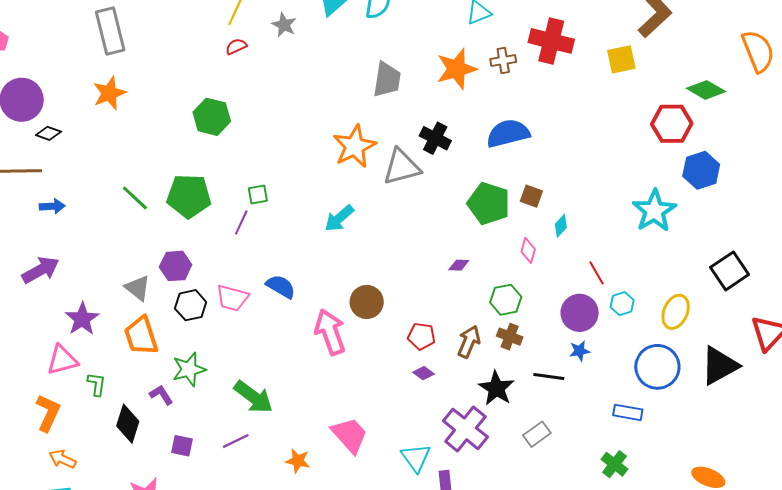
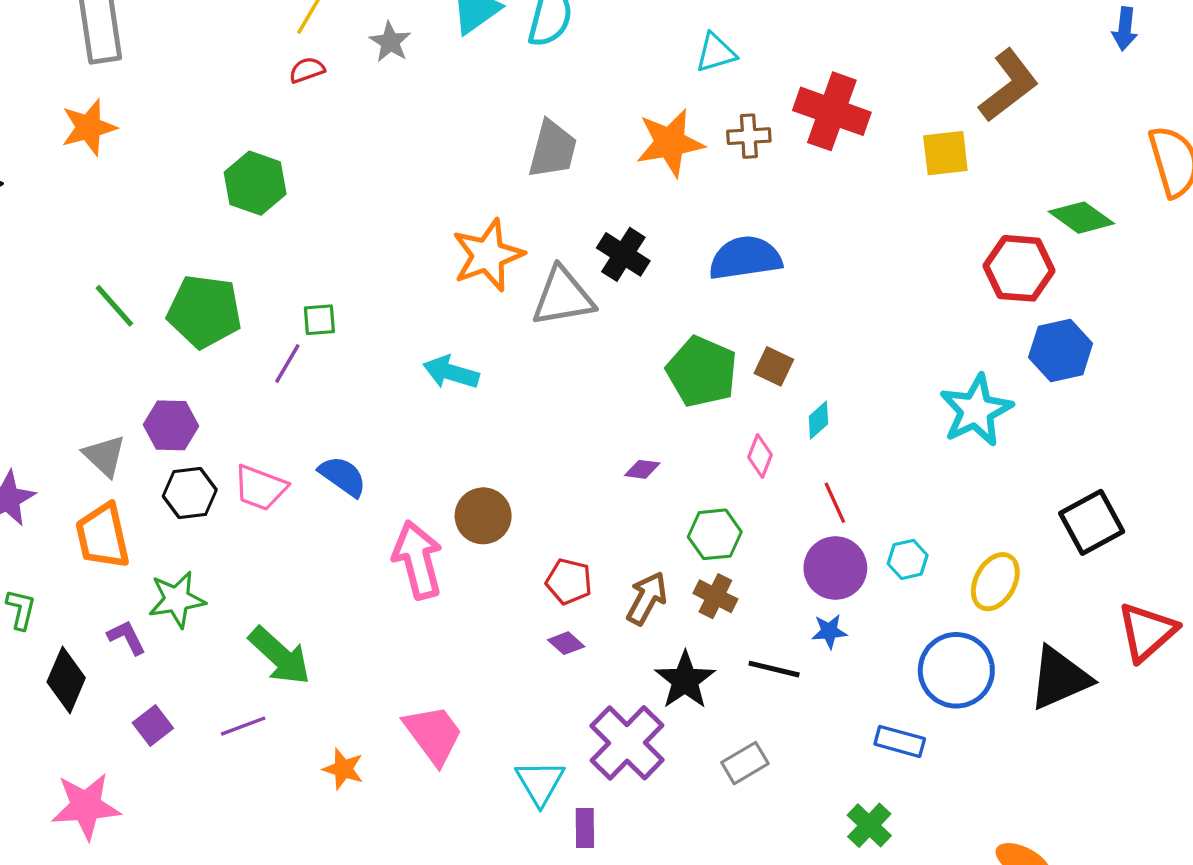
cyan arrow: (339, 218) -> (451, 372), turned 52
red line: (596, 273) -> (835, 503), moved
purple square: (182, 446) -> (153, 726), turned 35

